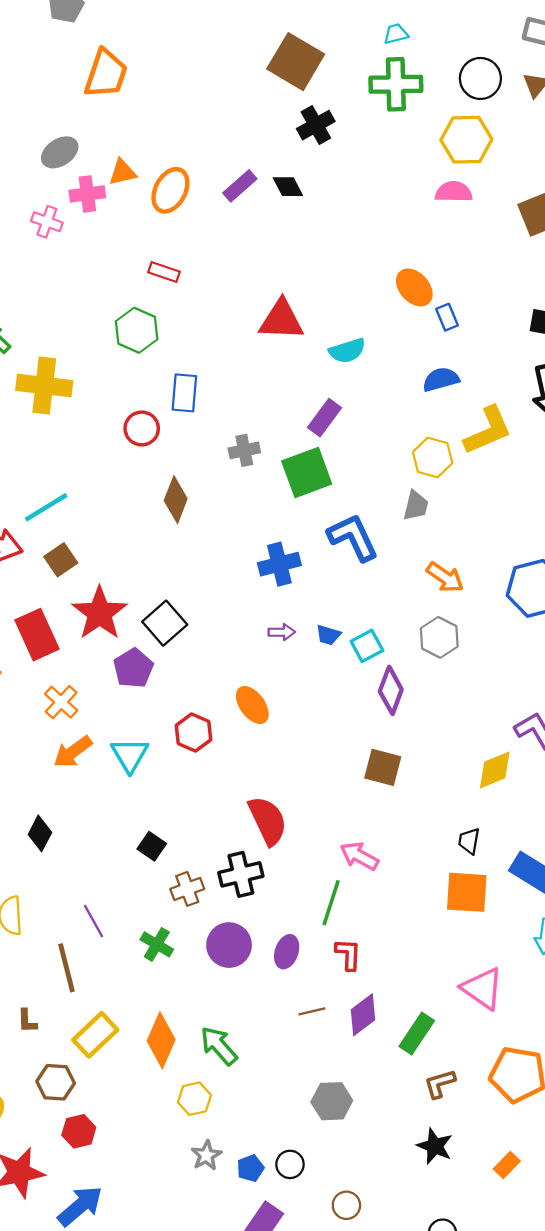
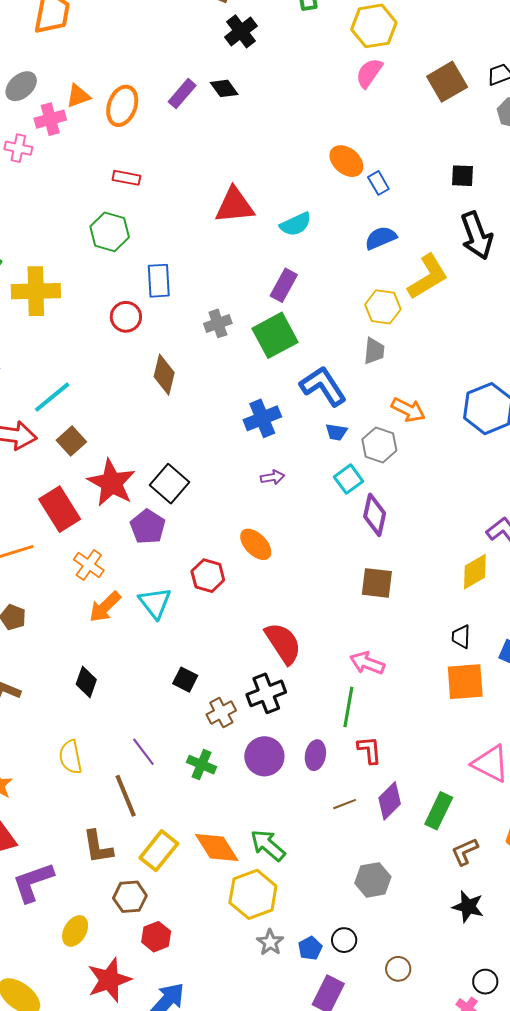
pink semicircle: (454, 192) -> (369, 73), turned -48
blue trapezoid: (328, 635) -> (336, 432), moved
gray hexagon: (439, 637) -> (379, 445), moved
brown L-shape: (27, 1021) -> (98, 847), size x1.6
orange diamond: (161, 1040) -> (217, 847), turned -48
yellow hexagon: (194, 1099) -> (253, 894), size x1.6

